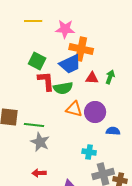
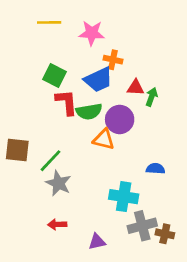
orange cross: (81, 49) -> (113, 60), size x0.6
red triangle: (92, 78) -> (136, 88), moved
purple circle: (95, 112) -> (120, 119), moved
green line: (34, 125) -> (51, 161), turned -54
cyan cross: (89, 152) -> (124, 197), size x1.5

